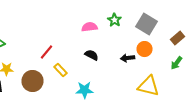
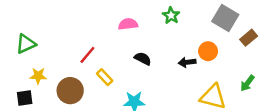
gray square: (146, 24) -> (225, 18), moved
pink semicircle: (90, 27) -> (128, 24), moved
green arrow: (176, 63) -> (247, 83), moved

